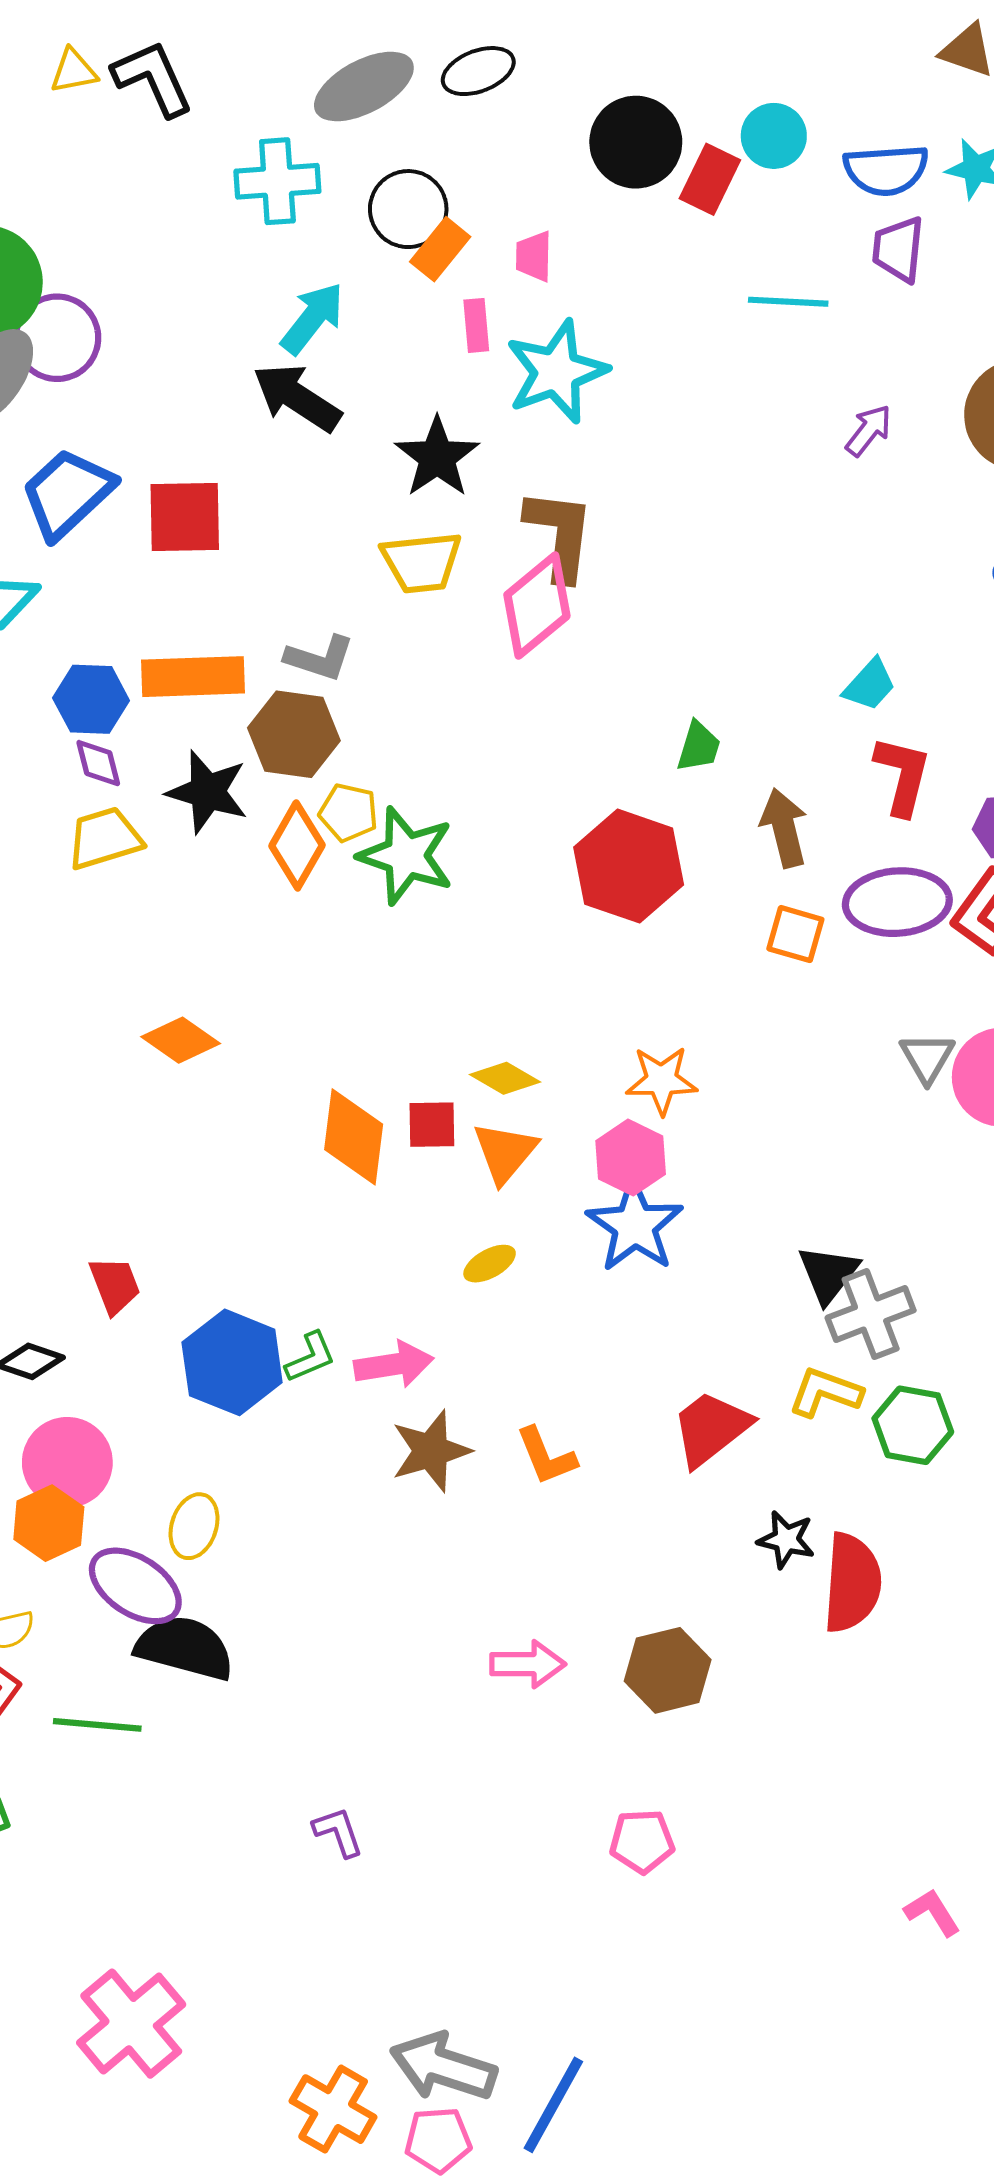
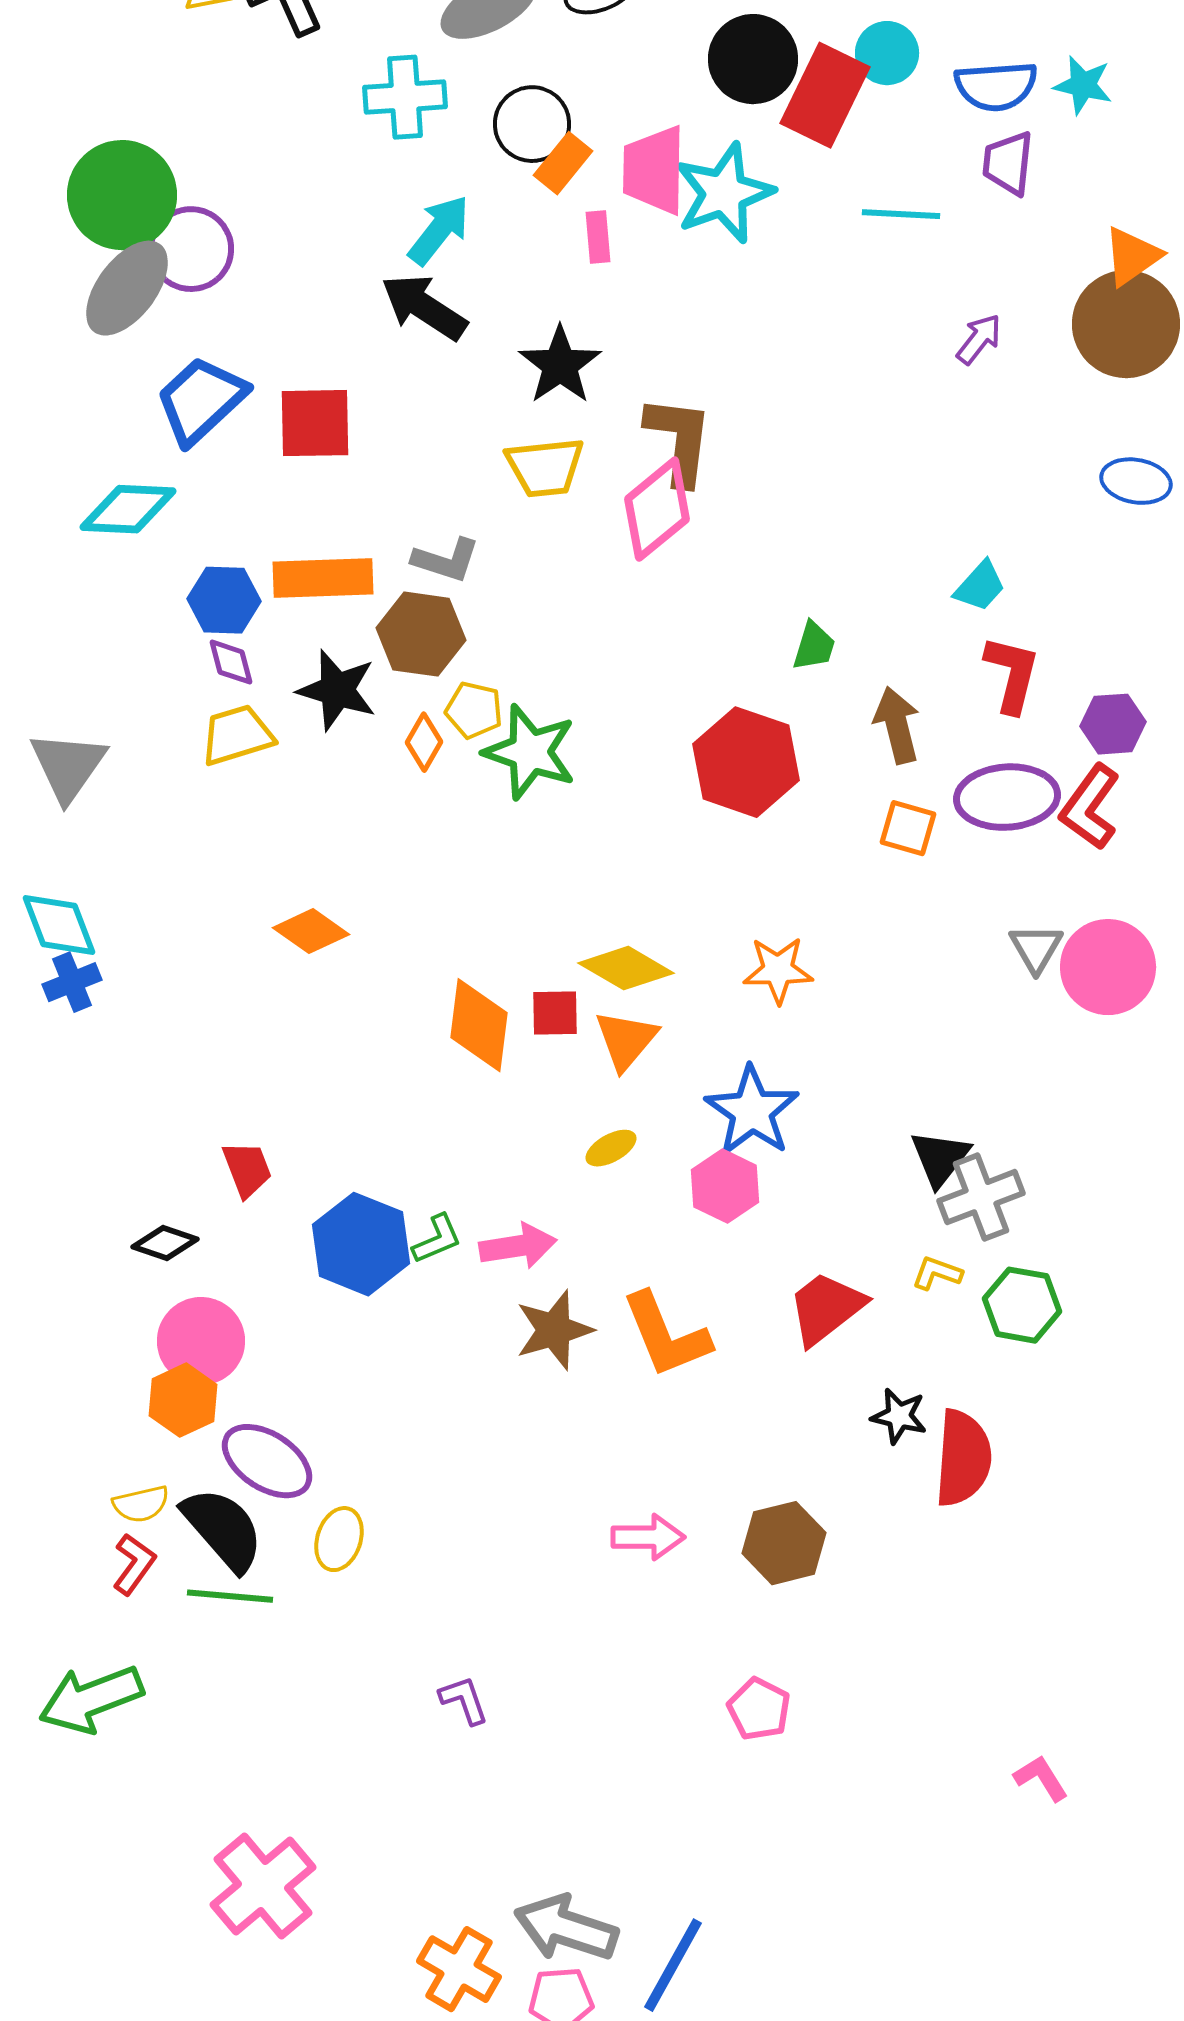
red rectangle: (710, 179) -> (825, 95), size x1.5
pink trapezoid: (534, 256) -> (654, 170), size x1.8
cyan star: (556, 372) -> (724, 193), moved
orange diamond: (297, 845) -> (424, 742), size x0.7
yellow diamond: (505, 1078) -> (626, 968), size x1.4
pink hexagon: (631, 1157) -> (725, 1186), moved
yellow L-shape: (825, 1392) -> (937, 1273), size x0.7
orange L-shape: (546, 1456) -> (666, 1335), size x1.5
yellow ellipse: (194, 1526) -> (339, 1539), moved
black semicircle: (185, 1648) -> (223, 1529), moved, turned 34
pink pentagon: (642, 1841) -> (759, 1709), turned 30

